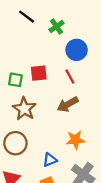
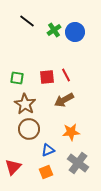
blue circle: (77, 50) -> (75, 32), moved
red square: (39, 73) -> (47, 77), moved
brown circle: (15, 143) -> (29, 129), moved

